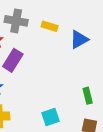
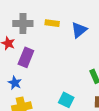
cyan square: (50, 117) -> (66, 100), turned -35

